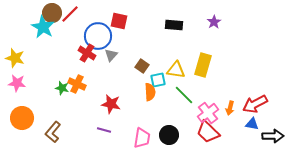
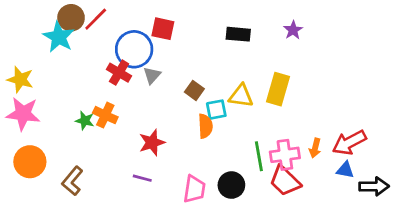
pink star: (17, 83) -> (23, 114), size x1.4
green line: (184, 95) -> (259, 156), moved, turned 35
red star: (111, 104) -> (152, 143), turned -30
pink cross: (208, 113) -> (285, 155), turned 30

